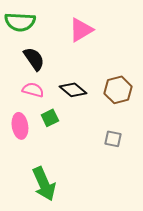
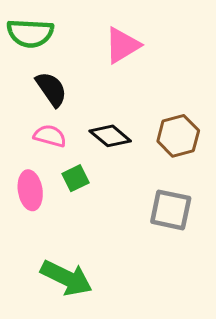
gray square: (113, 139) -> (171, 210), size x1.6
green arrow: (44, 184) -> (66, 278), turned -40

